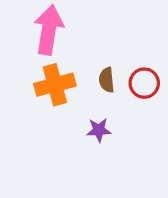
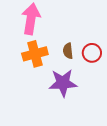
purple star: (99, 130) -> (63, 83), size x1.8

